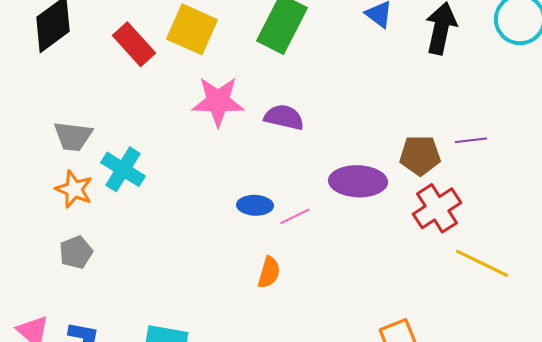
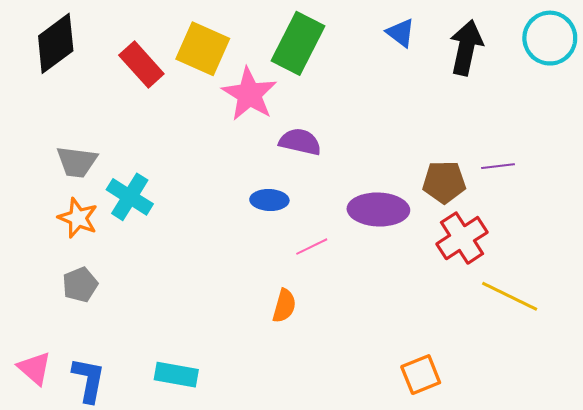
pink star: (218, 101) -> (249, 94), moved, turned 30
blue ellipse: (255, 205) -> (269, 200), moved

